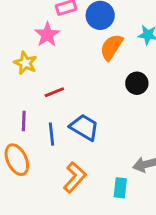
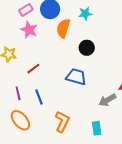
pink star: (47, 35) -> (29, 30), moved
blue trapezoid: (84, 127) -> (76, 77), moved
cyan rectangle: (120, 188) -> (97, 128), moved

